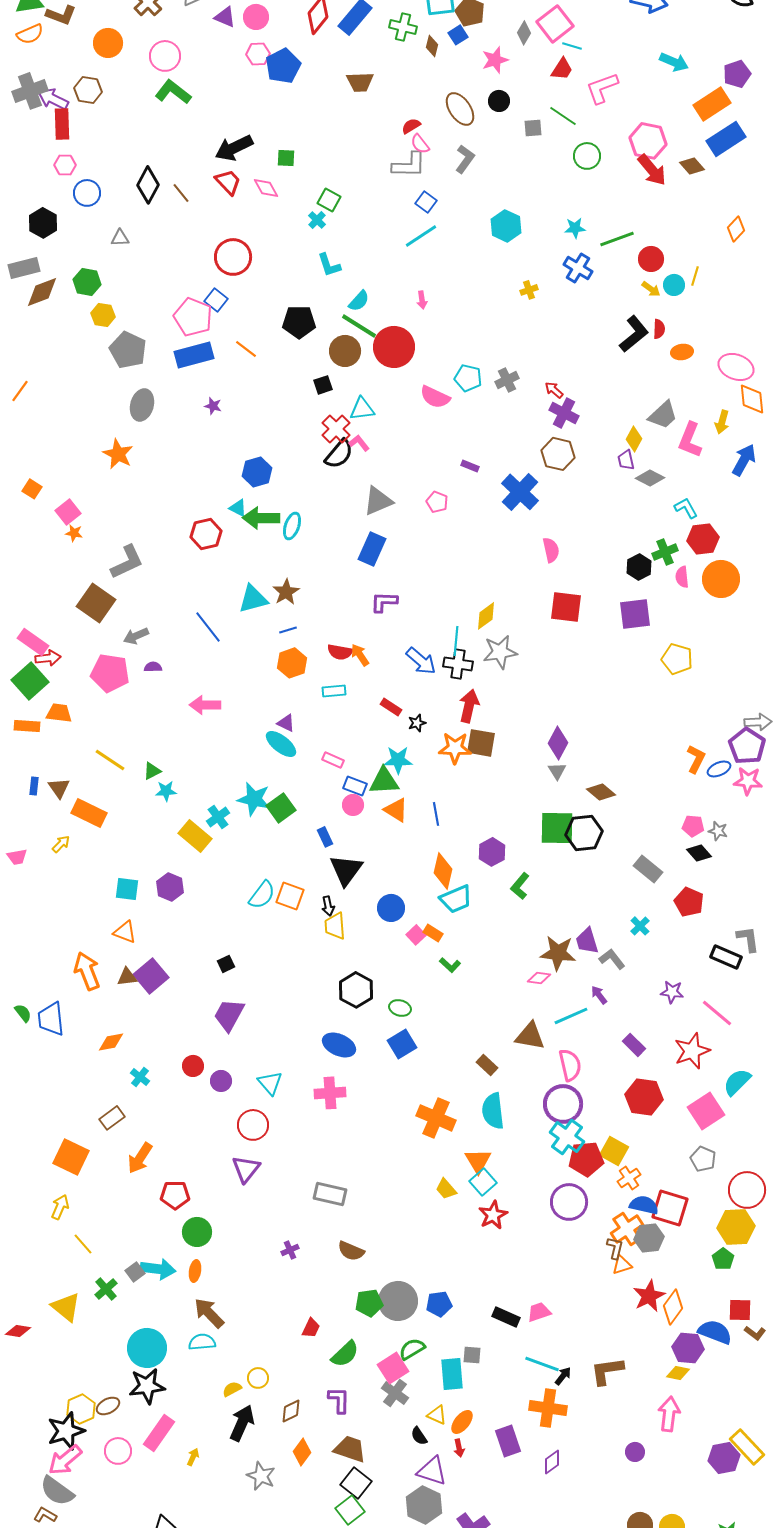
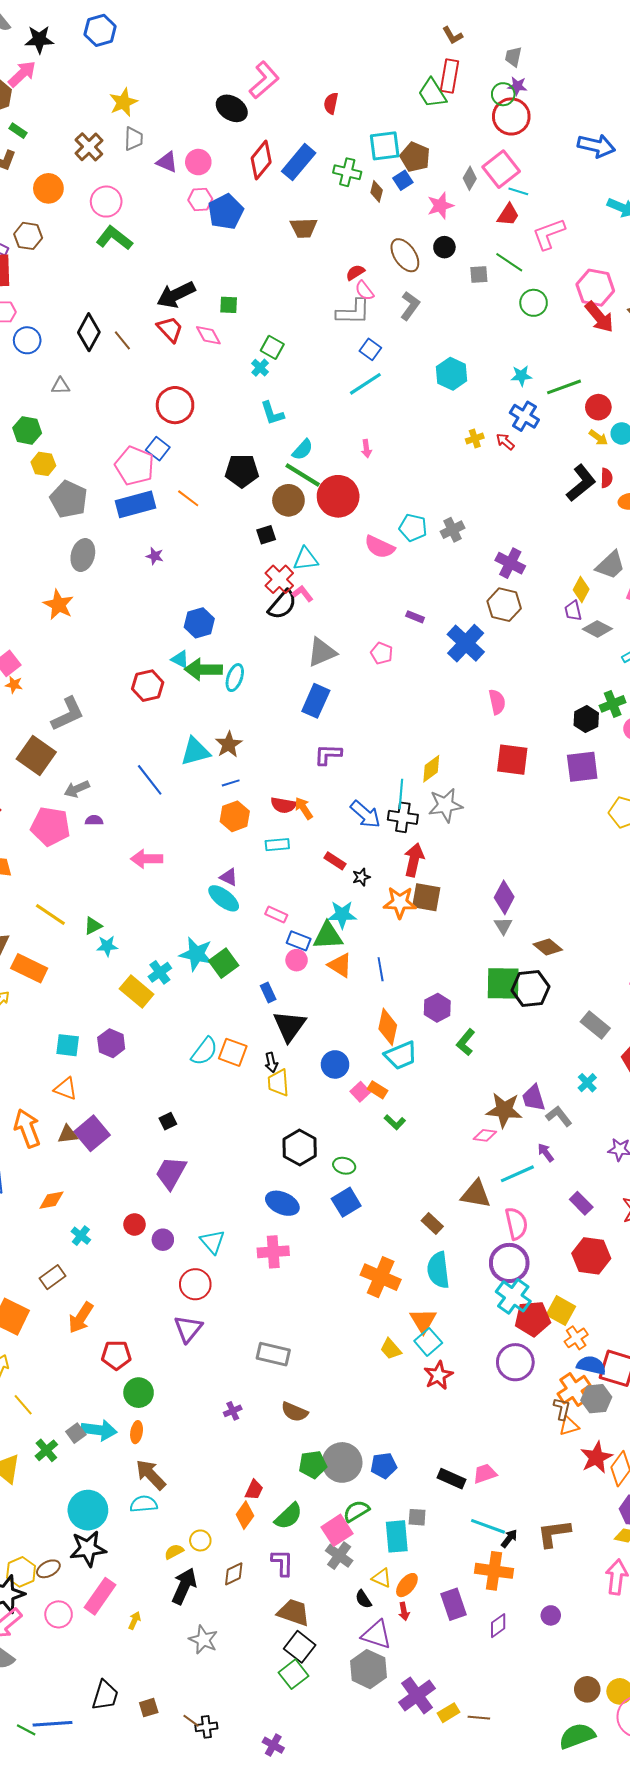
red arrow: (554, 390) -> (505, 442), moved
orange diamond: (302, 1452) -> (245, 1515), moved
purple circle: (635, 1452) -> (551, 1615), moved

